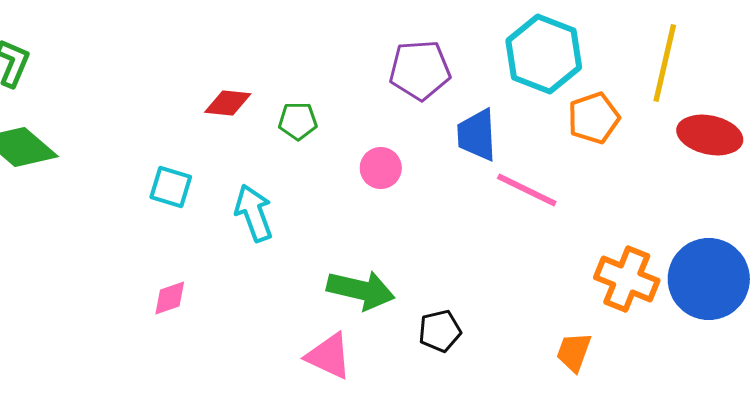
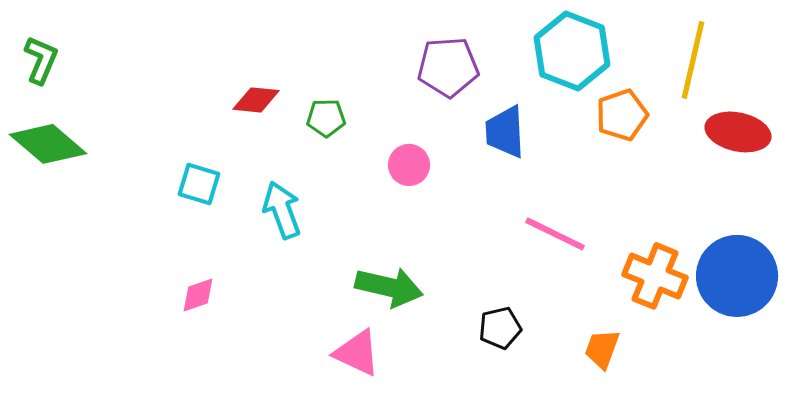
pink line: (527, 190) -> (555, 234), moved
black pentagon: (440, 331) -> (500, 328), moved

